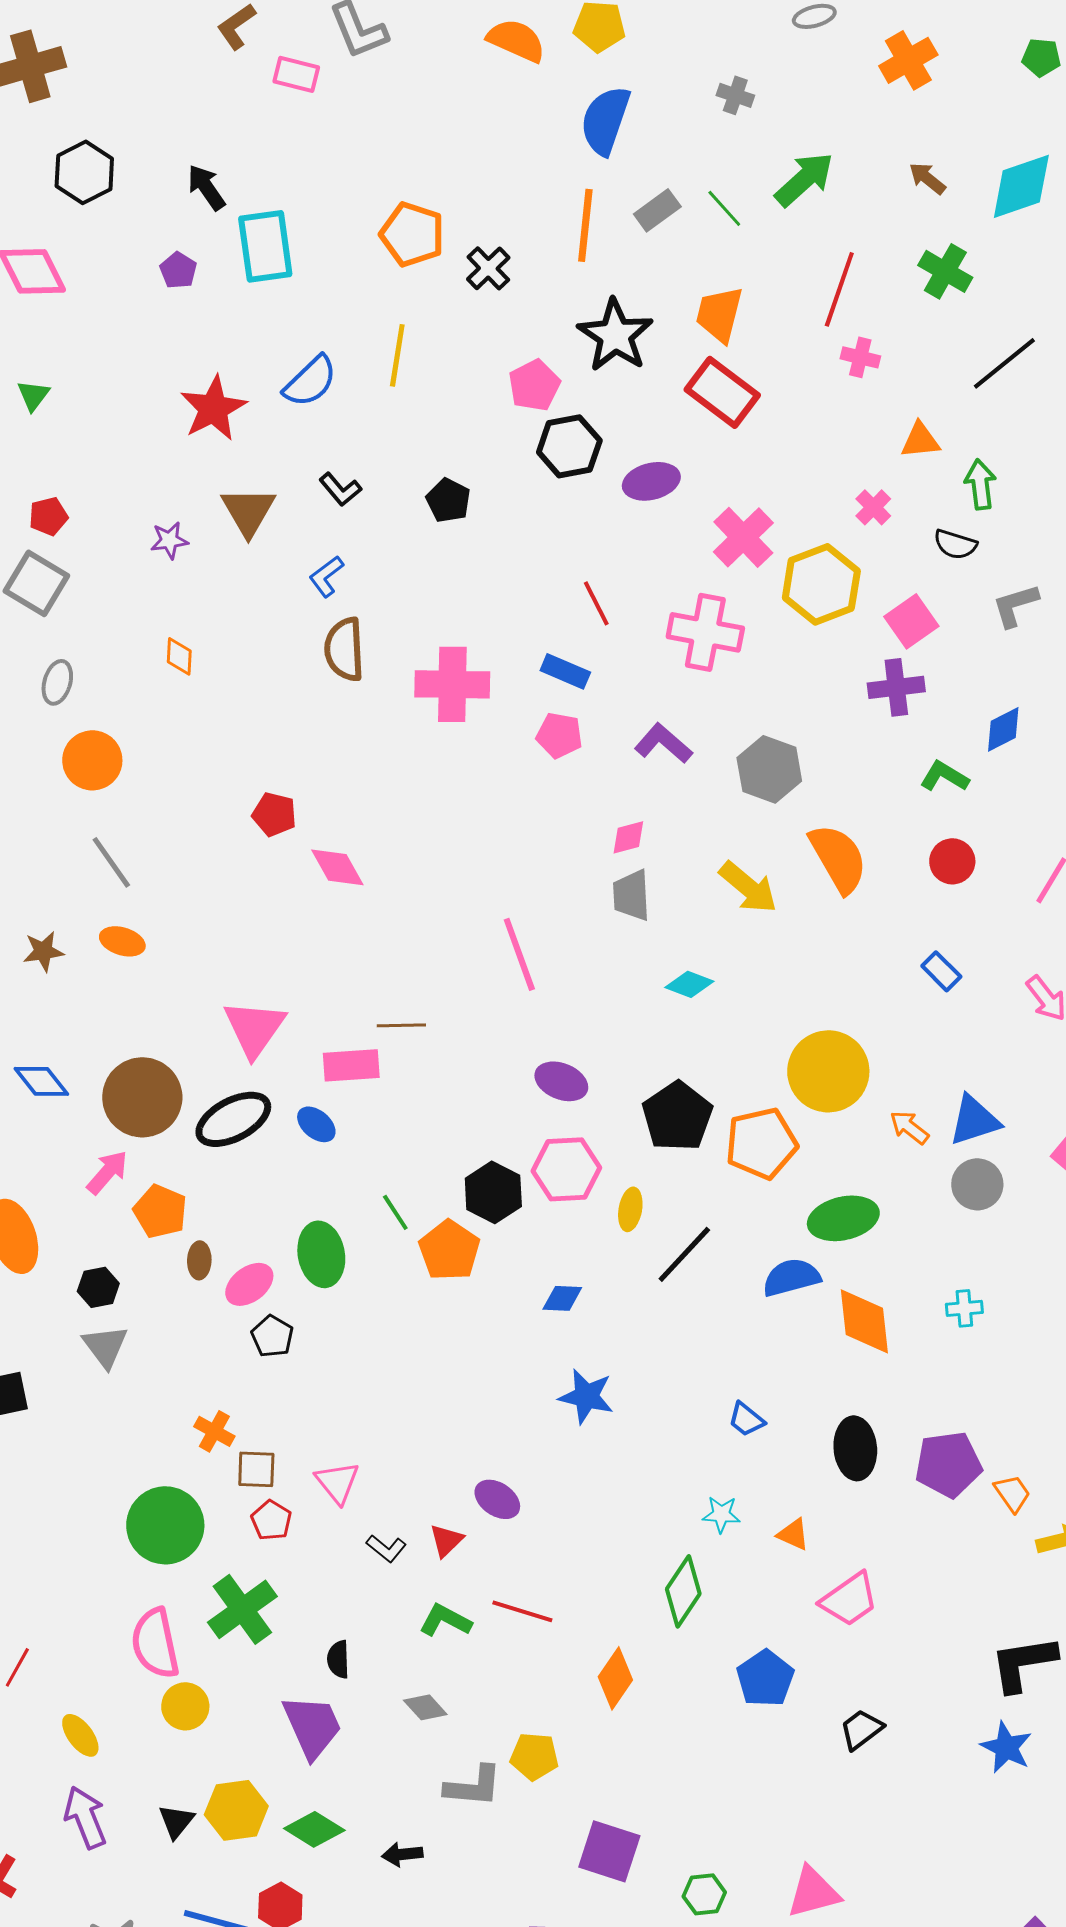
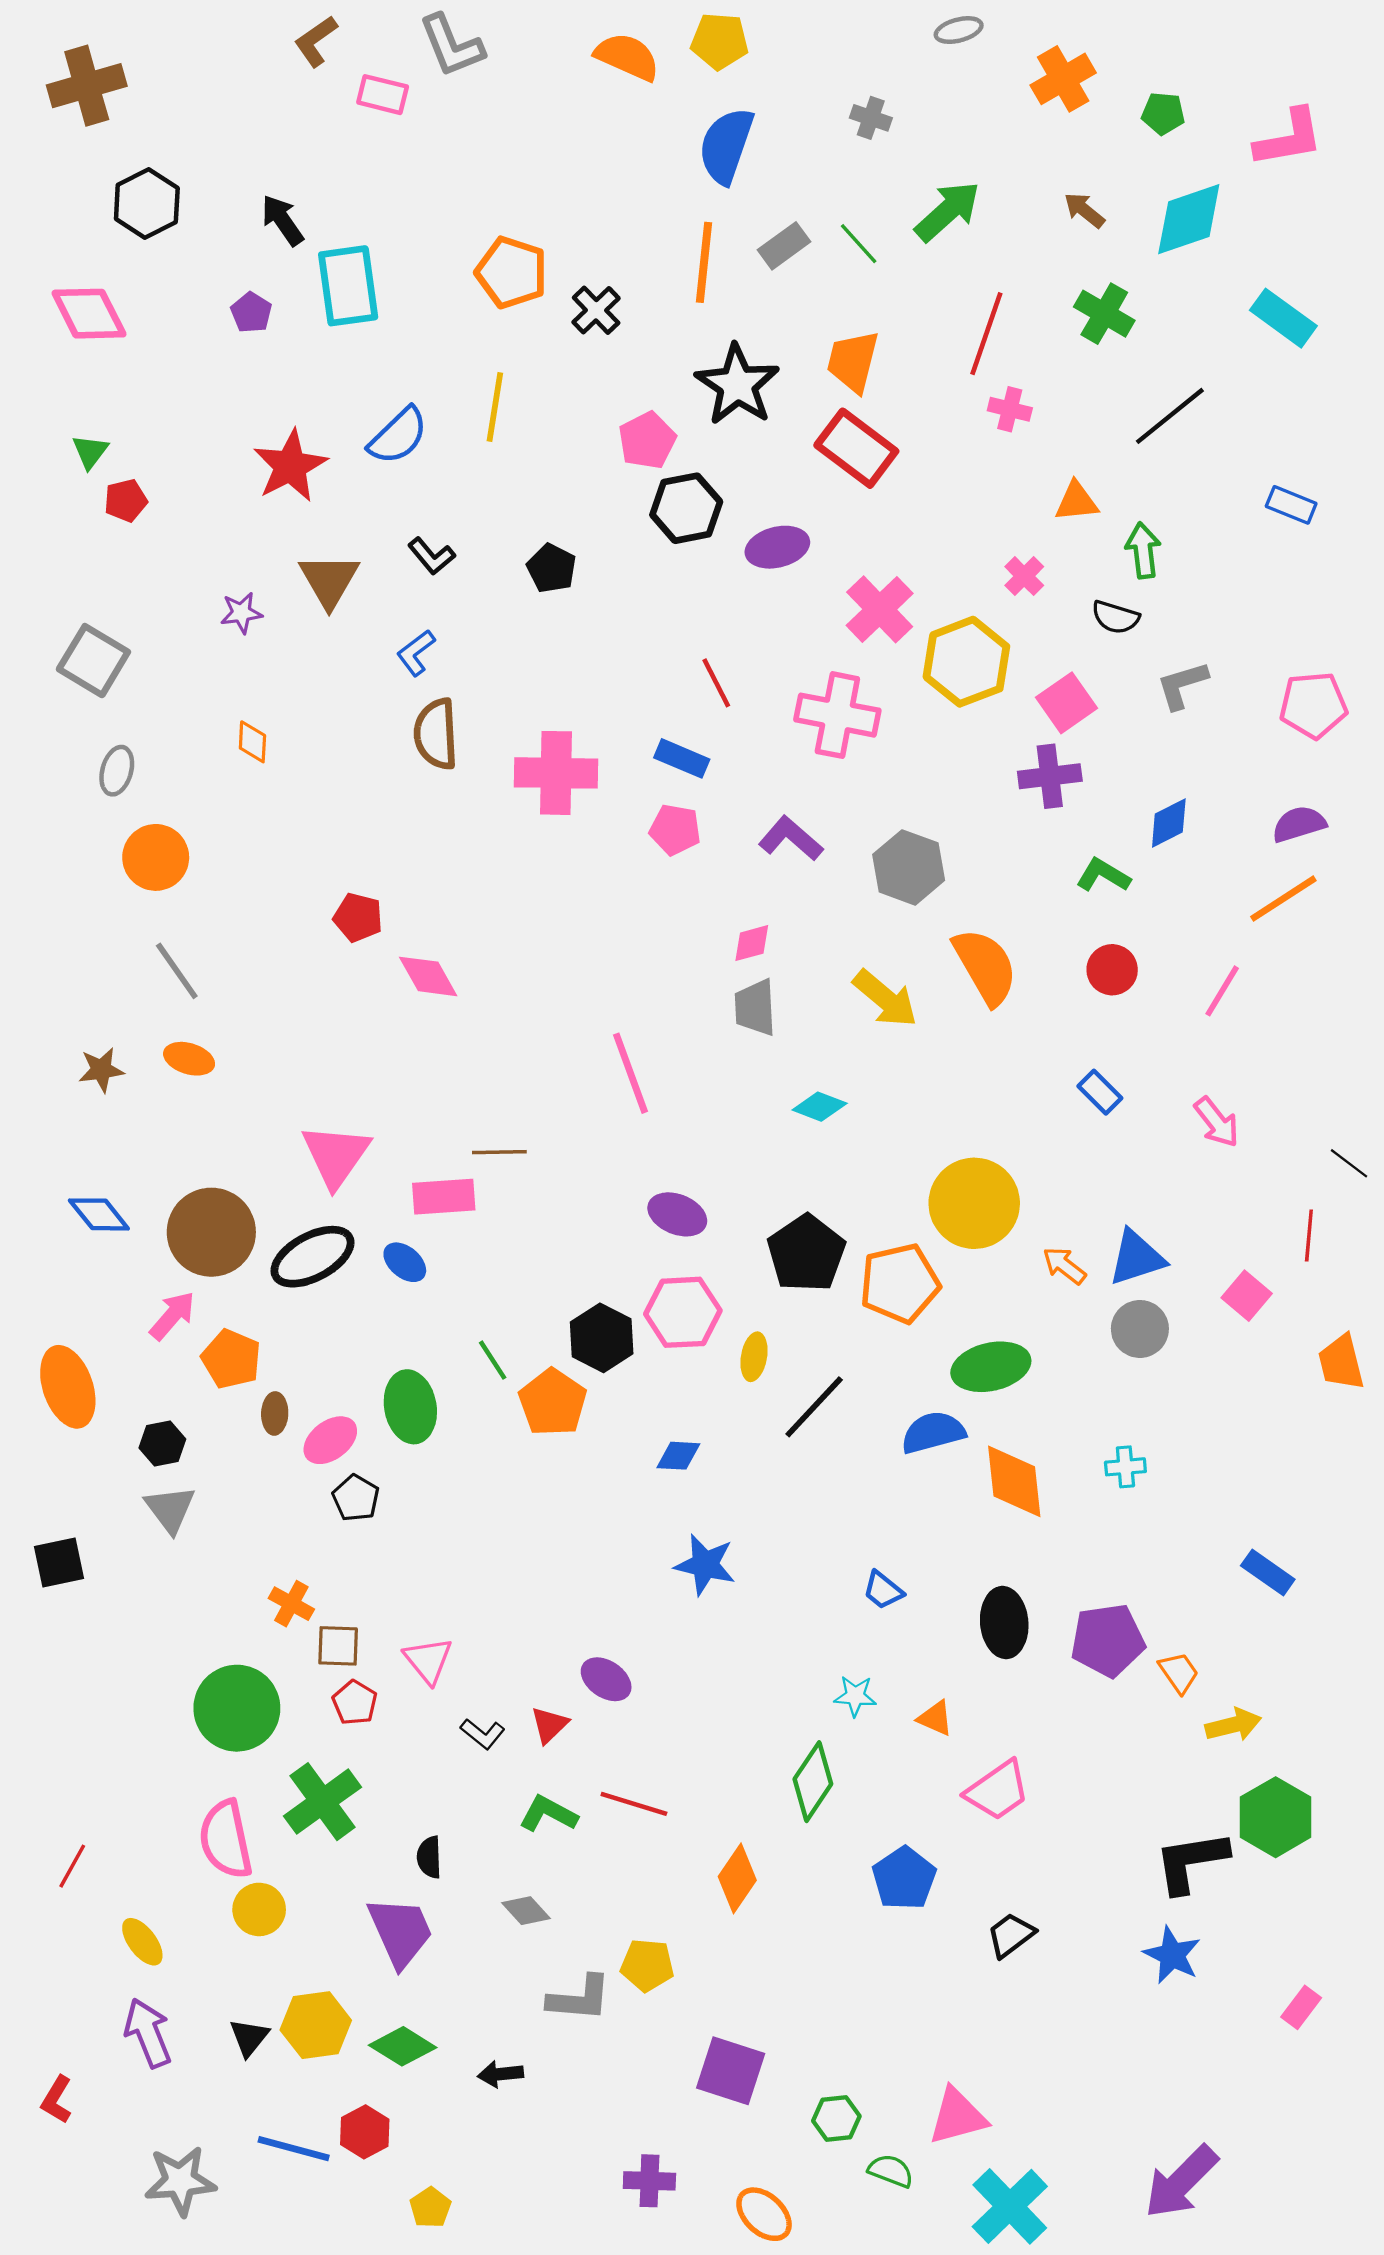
green pentagon: (1041, 57) -> (1163, 113), moved
red pentagon: (48, 516) -> (126, 500), moved

